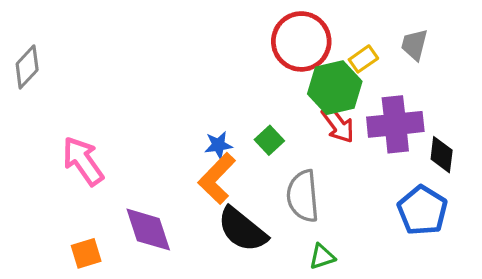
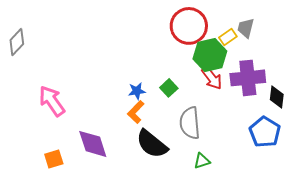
gray trapezoid: (414, 45) -> (246, 28), moved
orange L-shape: (217, 179) -> (136, 112), size x0.7

